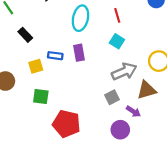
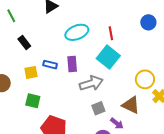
cyan ellipse: (80, 18) -> (77, 32), turned 50
cyan square: (117, 41) -> (108, 57), size x1.6
gray arrow: (124, 71) -> (91, 83), moved
brown triangle: (147, 90) -> (131, 105), turned 36

